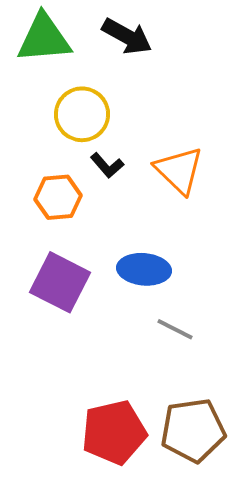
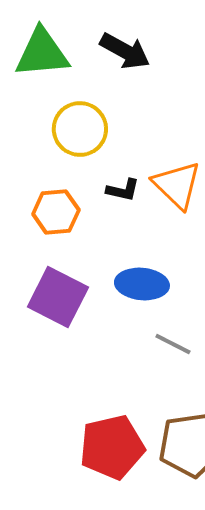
black L-shape: (107, 165) -> (123, 190), moved, turned -36

